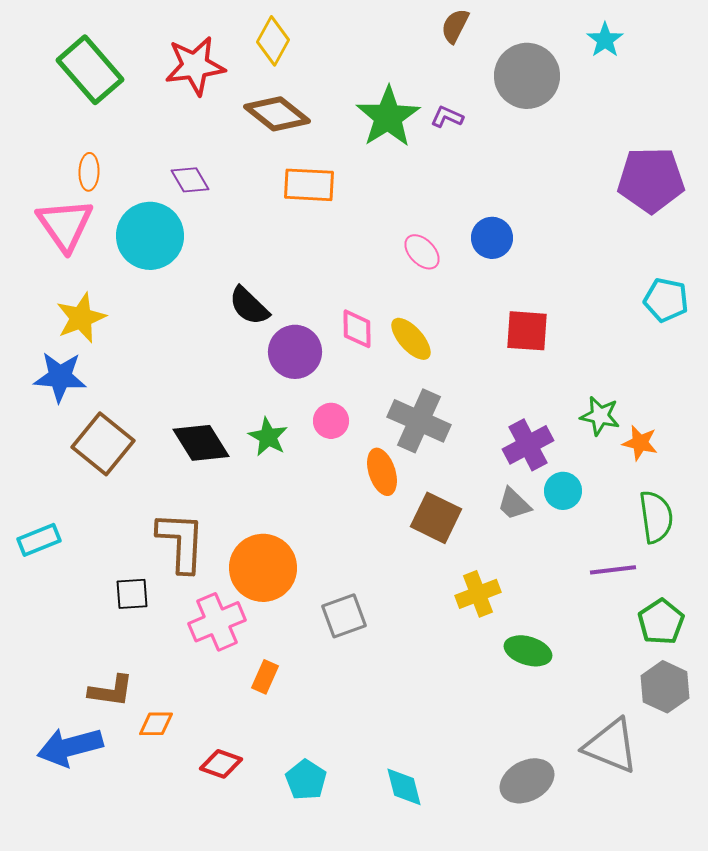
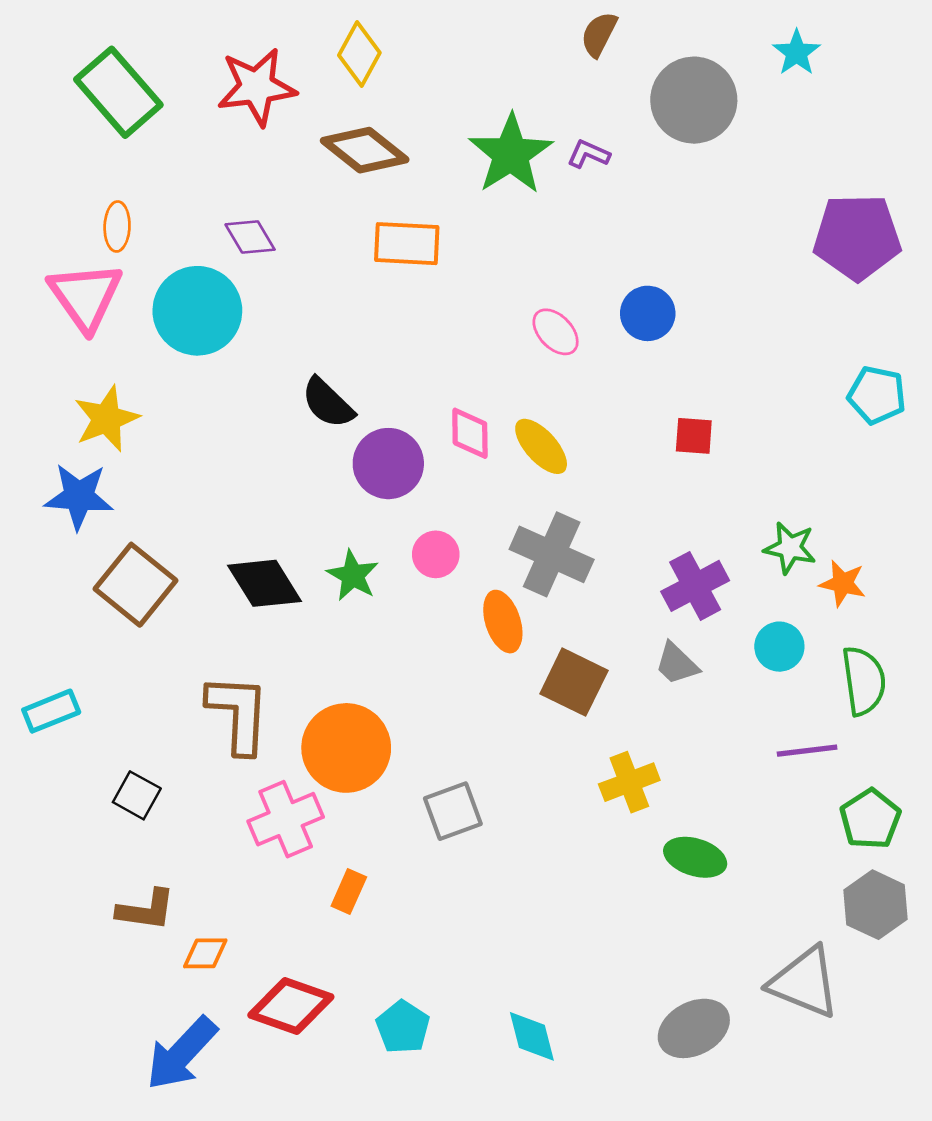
red square: (527, 331) -> (694, 436), size x0.7
cyan circle: (563, 491) -> (779, 647), moved
black square: (132, 594) -> (137, 795), moved, turned 33
blue arrow: (70, 747) -> (182, 1053), moved, turned -32
red diamond: (221, 764) -> (291, 1006), size x1.5

